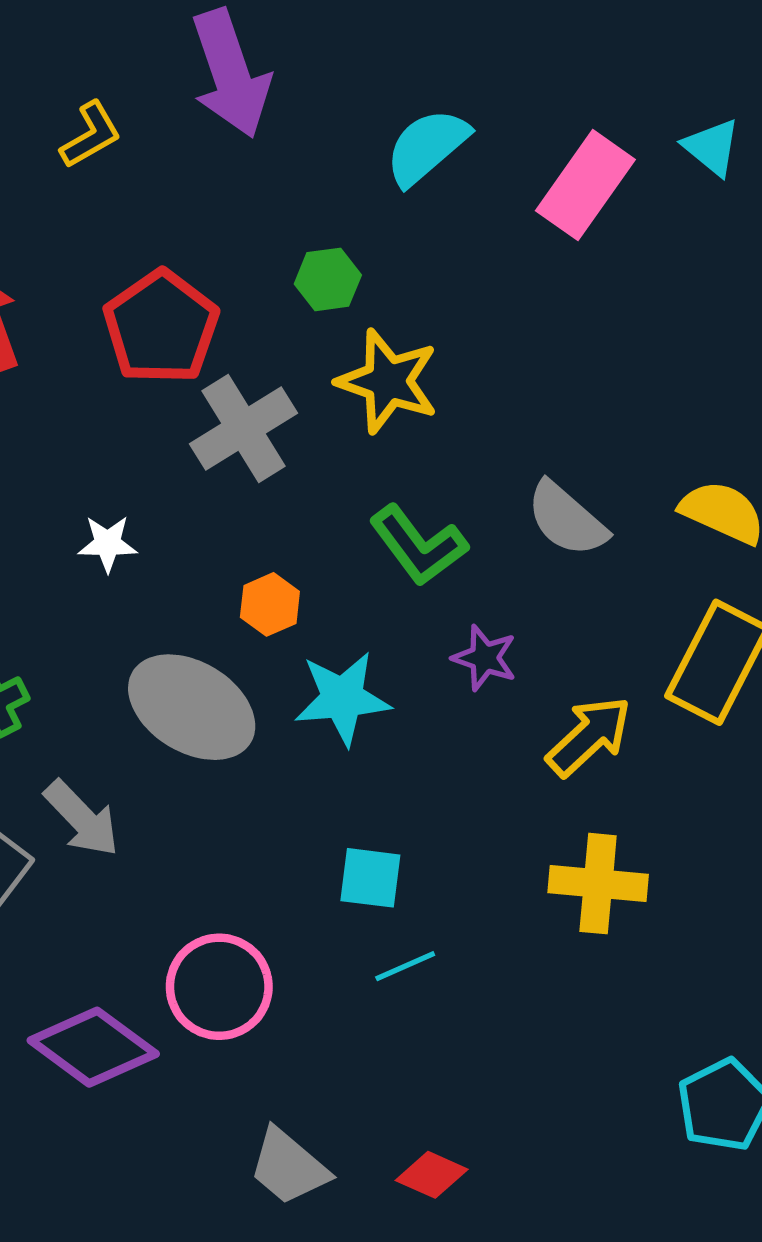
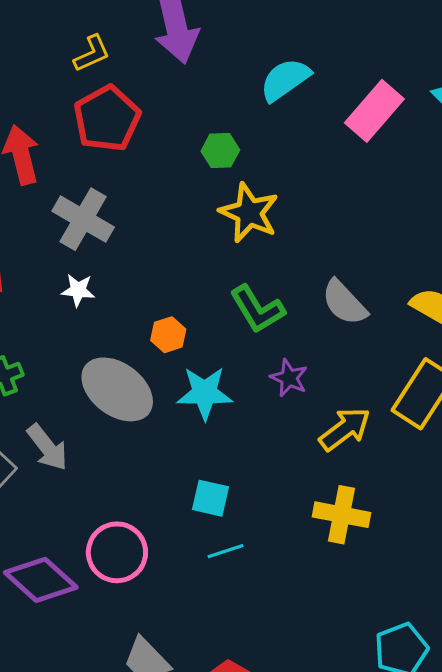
red pentagon: (161, 327) -> (107, 119), moved
gray cross: (244, 428) -> (83, 219), moved, turned -34

